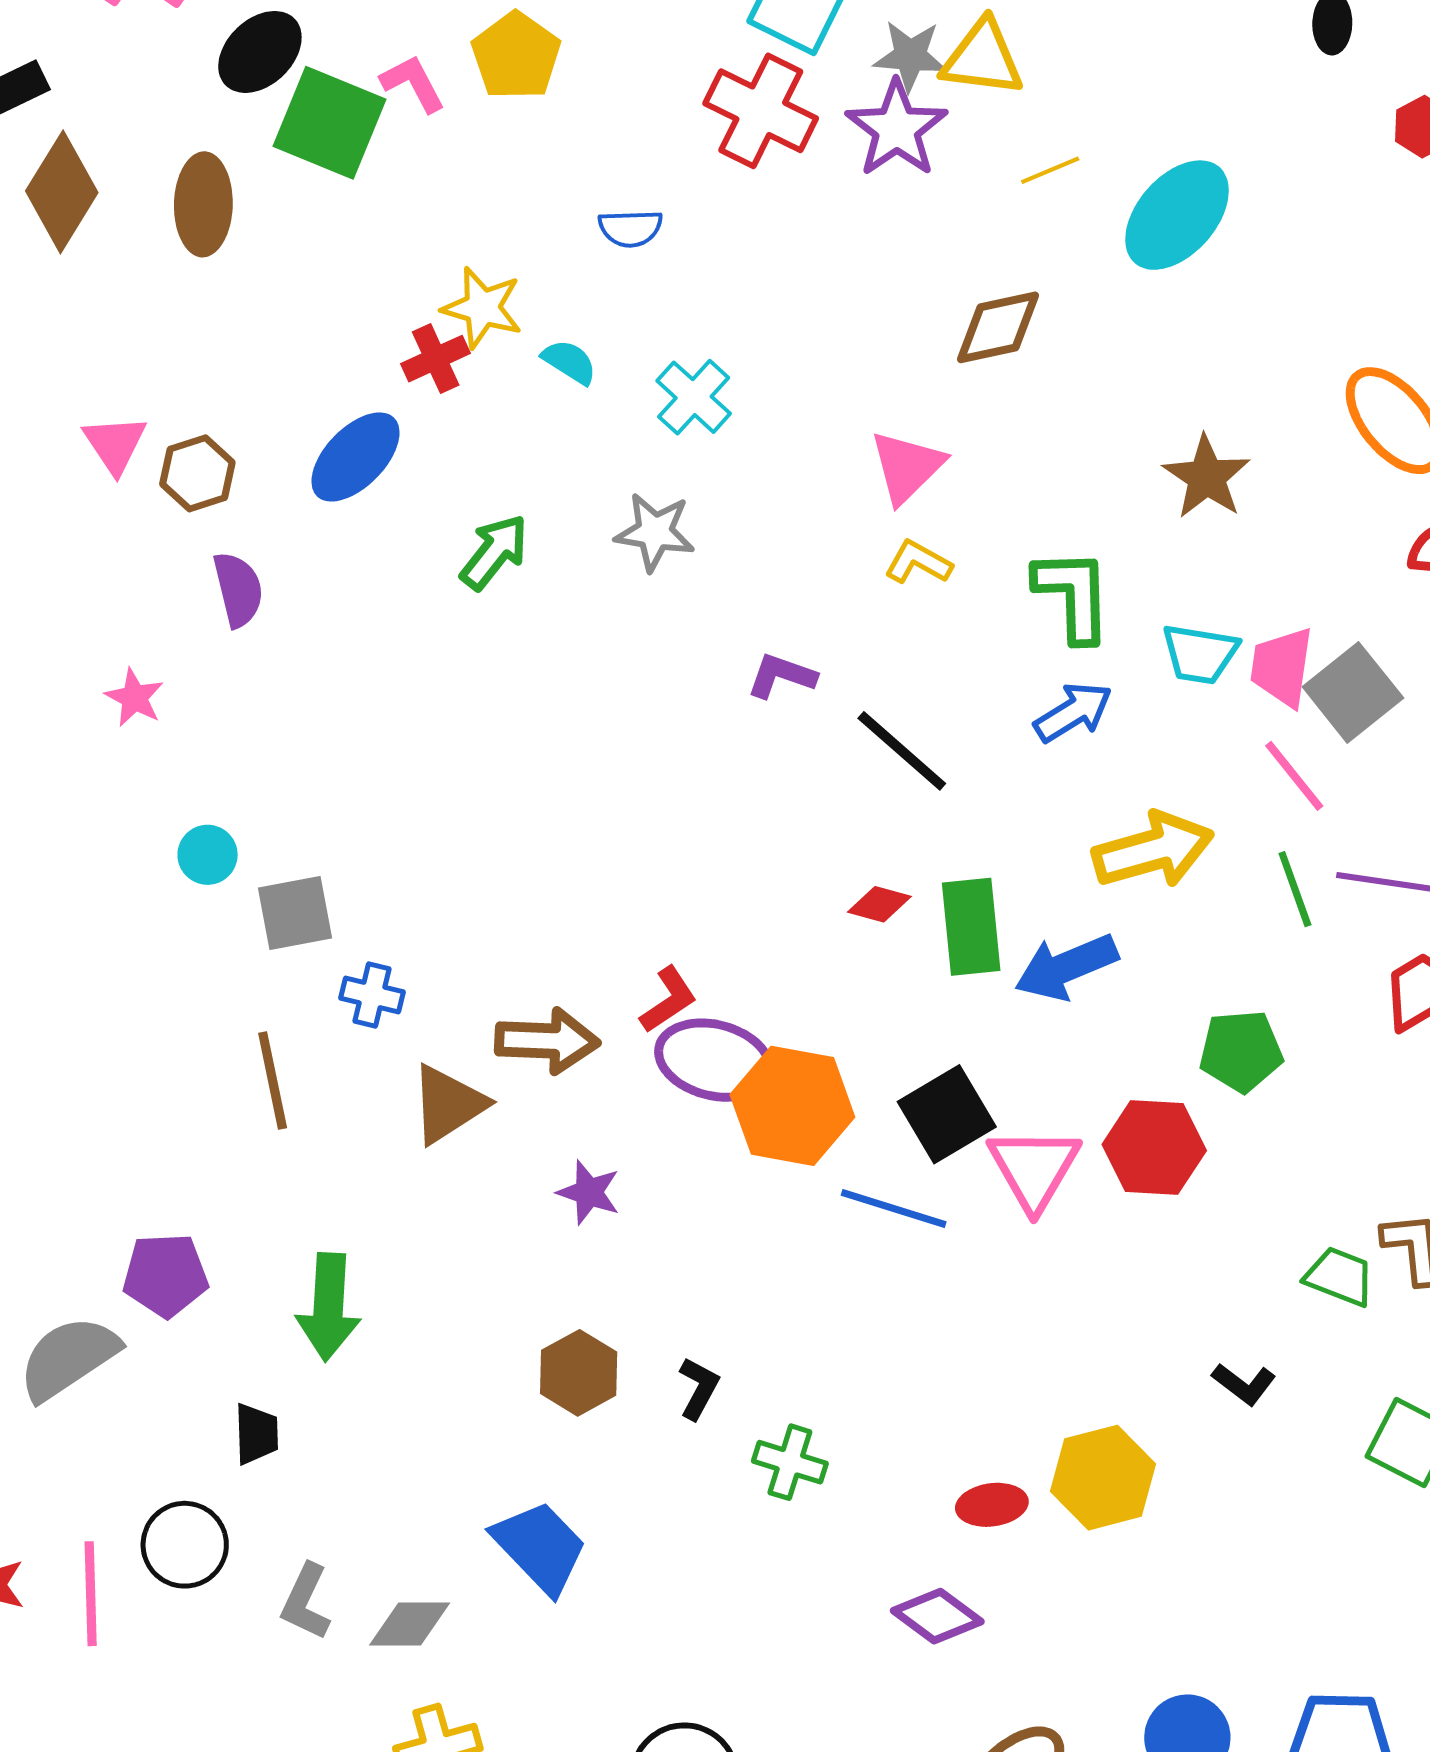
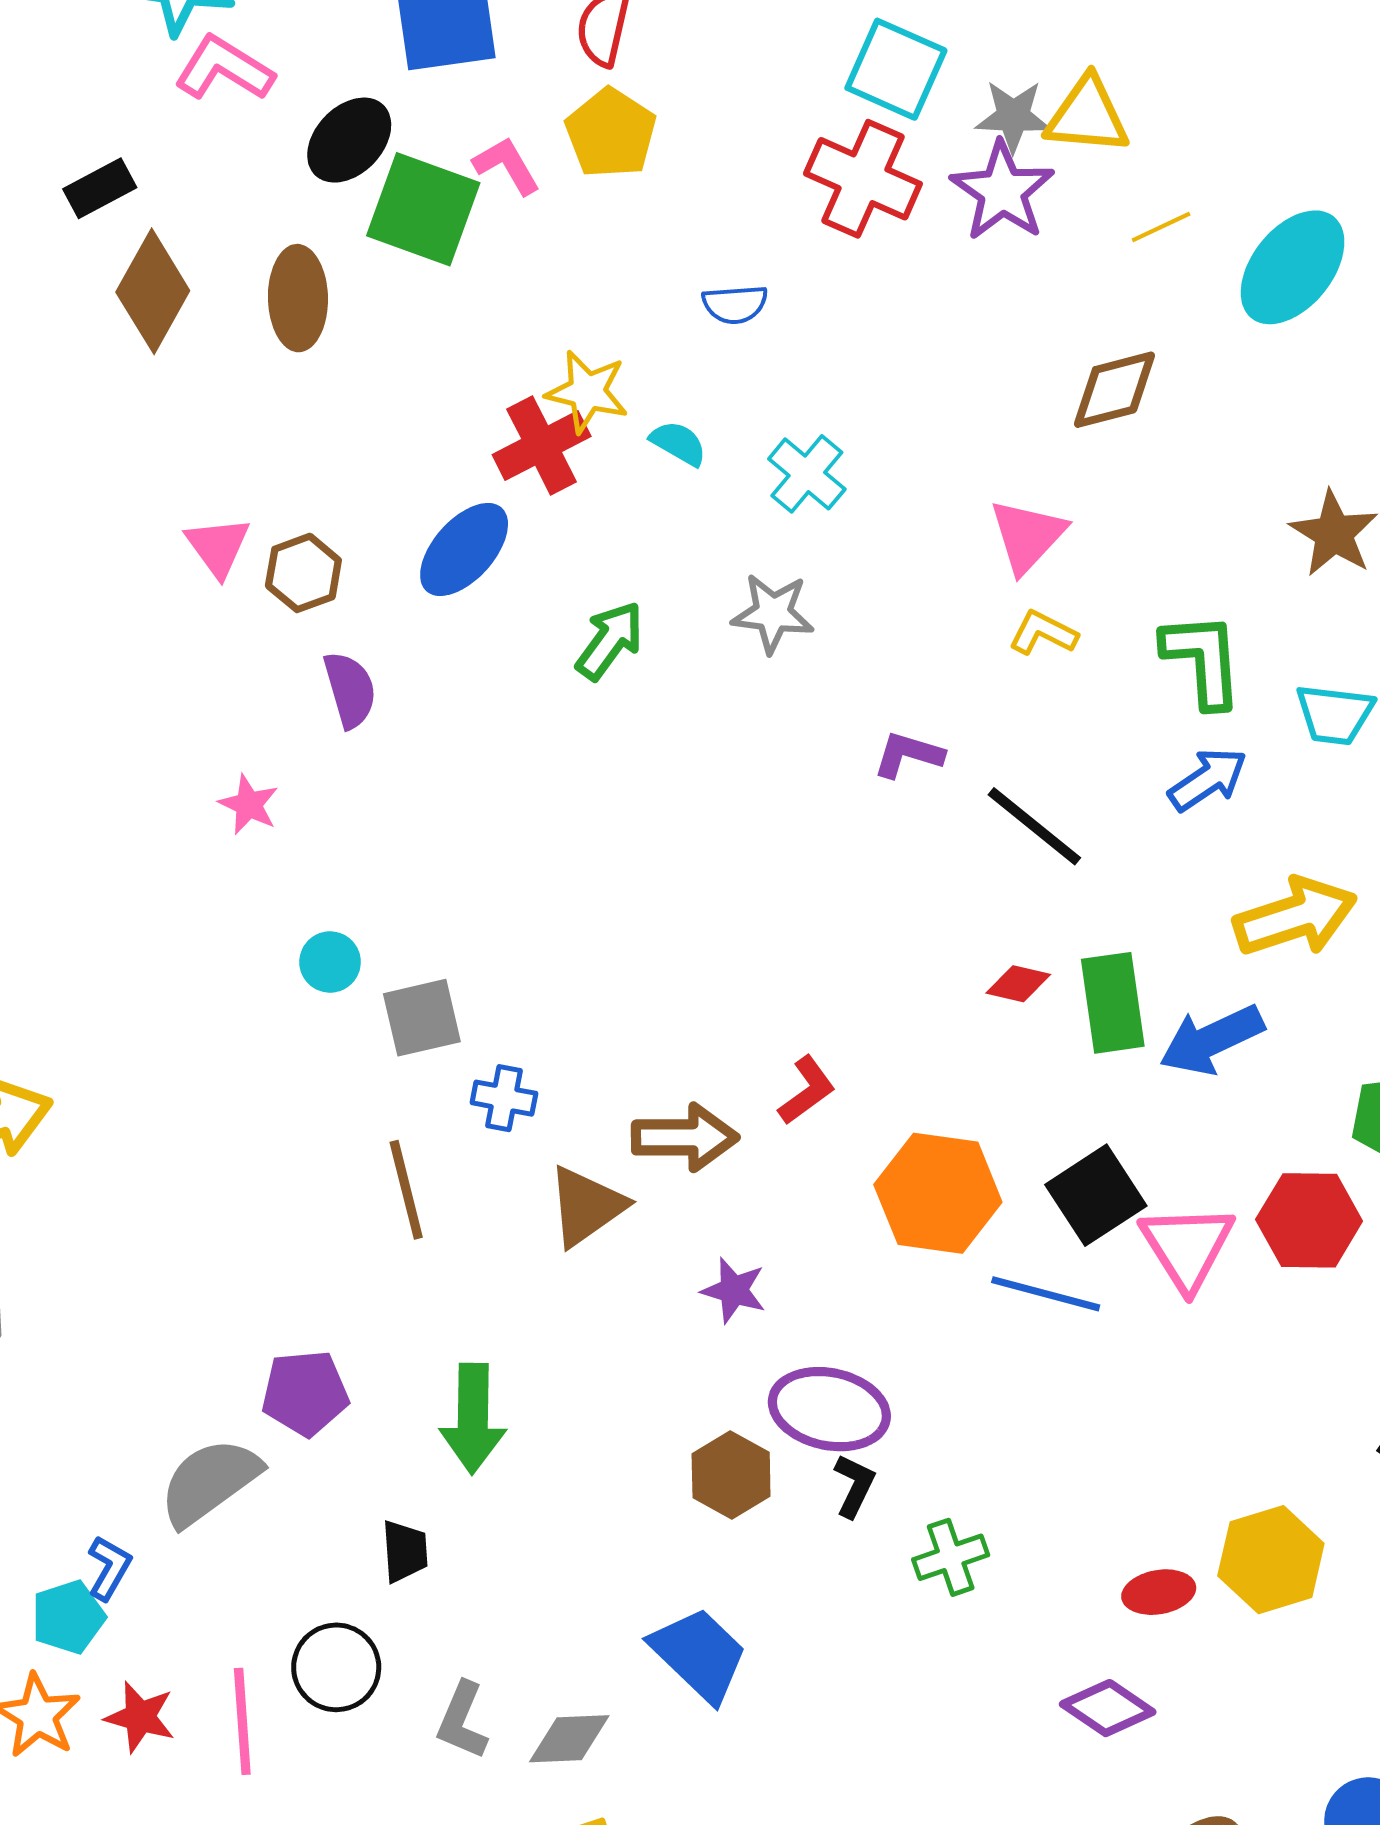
red cross: (436, 359) -> (542, 446), size x1.4
purple ellipse: (714, 1060) -> (829, 1409), moved
green cross: (790, 1462) -> (951, 1557), turned -34

